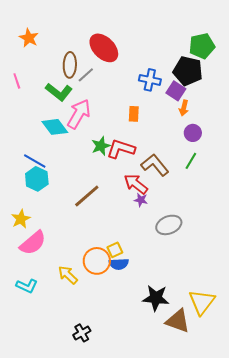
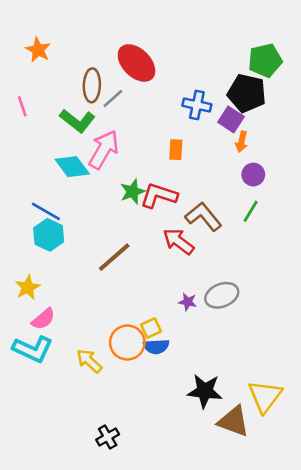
purple star: (141, 200) -> (188, 302), moved
pink semicircle: (33, 243) -> (43, 319), size x0.7
cyan L-shape: (27, 286) -> (33, 349), moved, size x1.4

